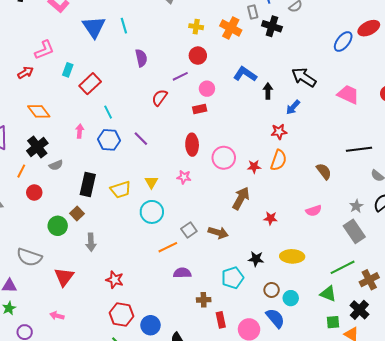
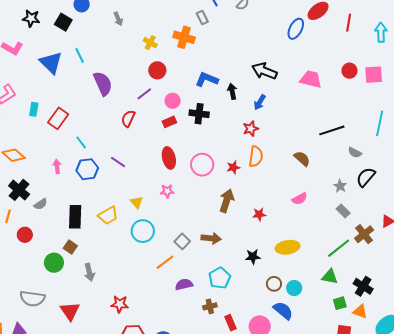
black cross: (272, 26) -> (199, 114), moved
yellow cross: (196, 27) -> (150, 43), turned 32
purple semicircle: (141, 58) -> (103, 84), size x1.4
gray rectangle: (354, 231) -> (343, 211), size x0.6
cyan pentagon: (233, 278) -> (220, 278), moved
brown cross: (369, 280) -> (364, 234), moved

